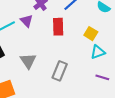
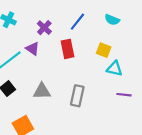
cyan triangle: (98, 52) -> (114, 69), turned 42
gray triangle: (28, 61) -> (42, 91), turned -48

